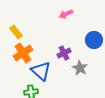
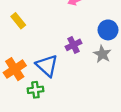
orange cross: (23, 53) -> (15, 69), moved
gray star: (80, 68) -> (102, 54), moved

